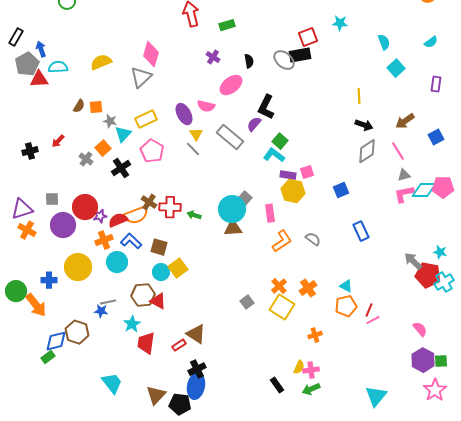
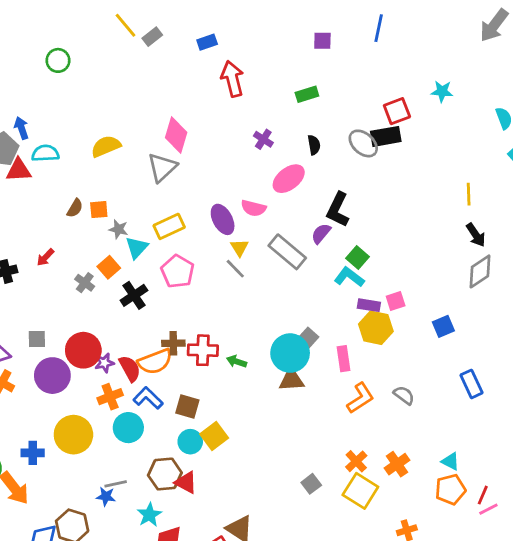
green rectangle: (227, 25) -> (307, 94), moved
black arrow: (364, 125) -> (476, 235), turned 36
brown cross: (149, 202) -> (173, 343), turned -35
red semicircle: (118, 220) -> (130, 369), turned 84

